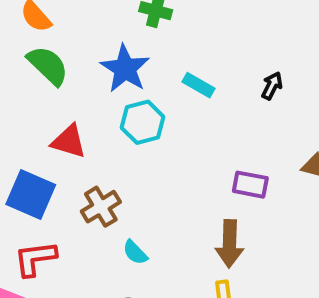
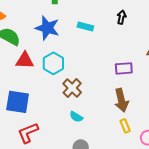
cyan hexagon: (143, 122) -> (53, 63), moved
red triangle: (69, 141) -> (25, 60), moved
brown cross: (101, 207) -> (72, 88), moved

